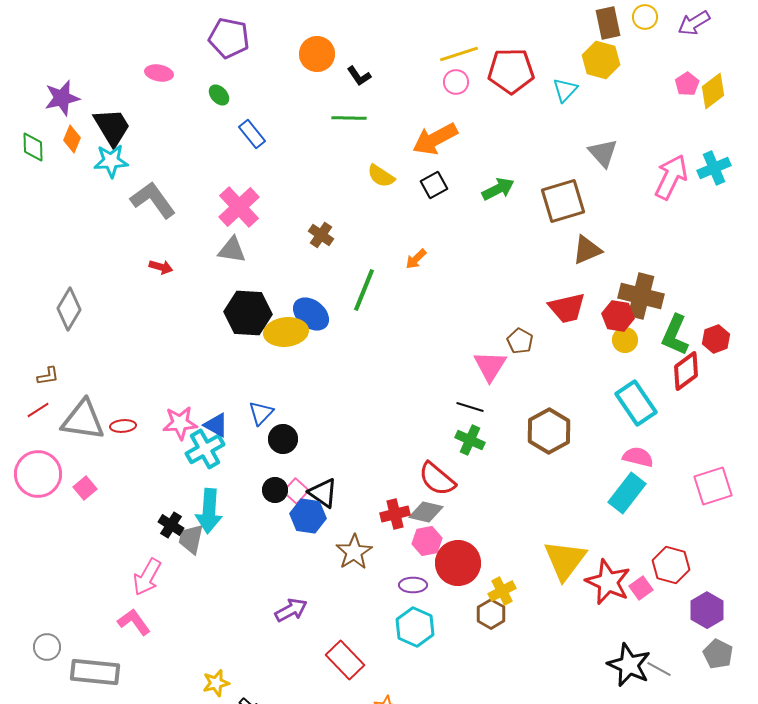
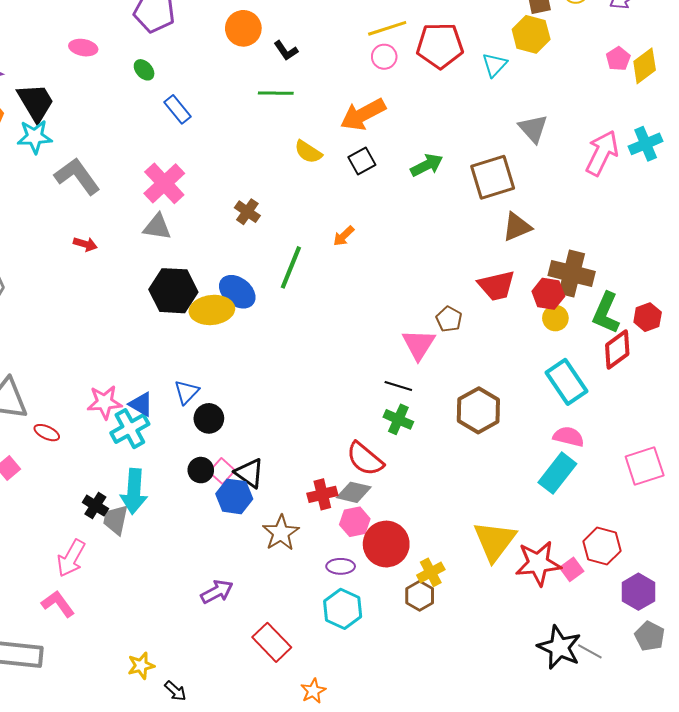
red ellipse: (123, 426) -> (47, 433), moved, turned 30
red star: (608, 582) -> (538, 563), turned -30

